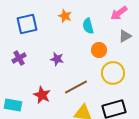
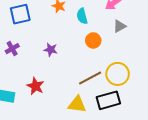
yellow circle: (113, 73) -> (118, 74), moved
brown line: (76, 87) -> (90, 78), moved

